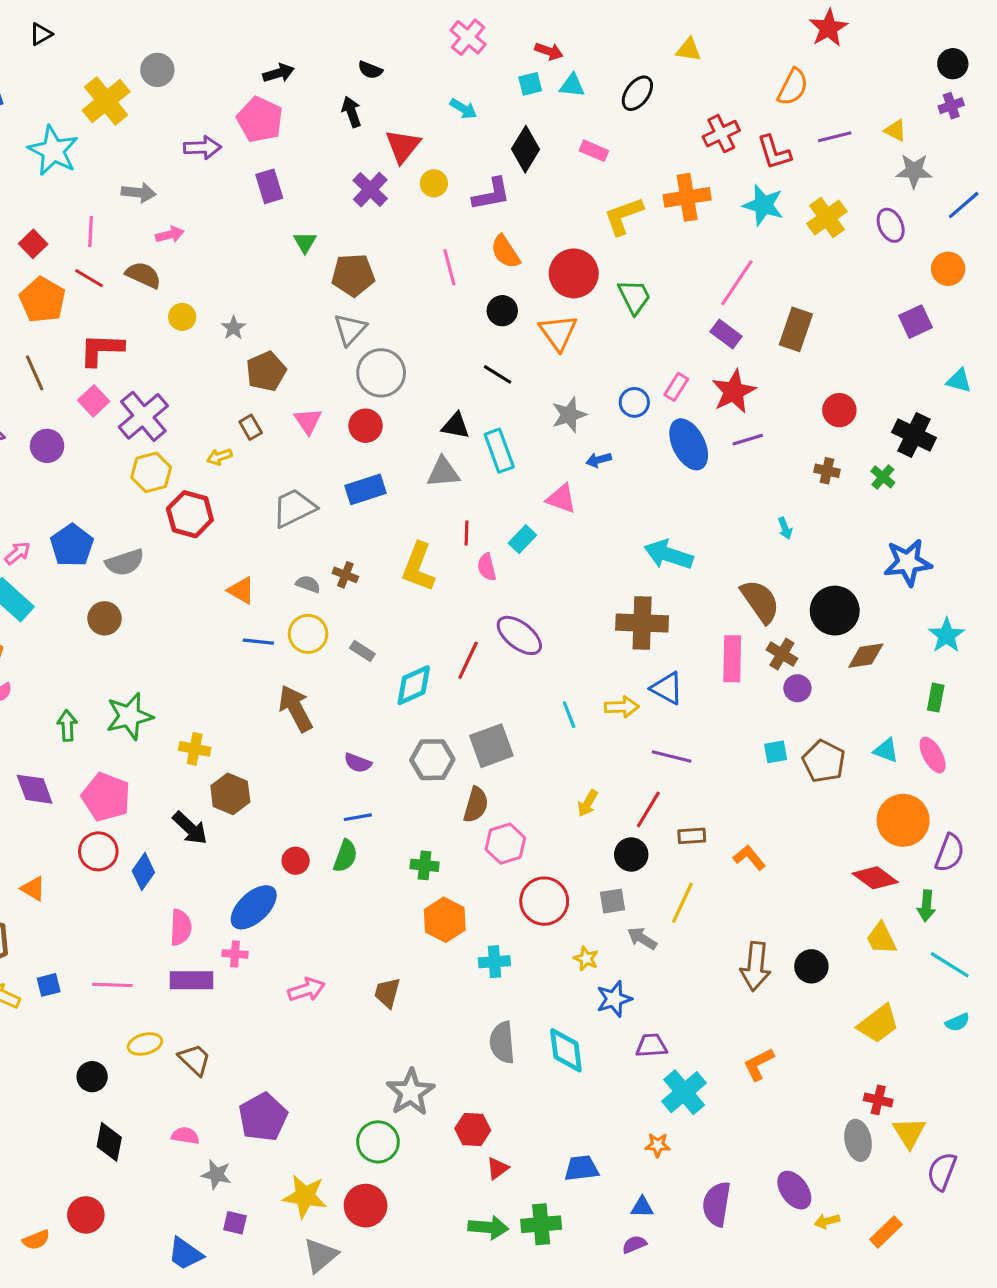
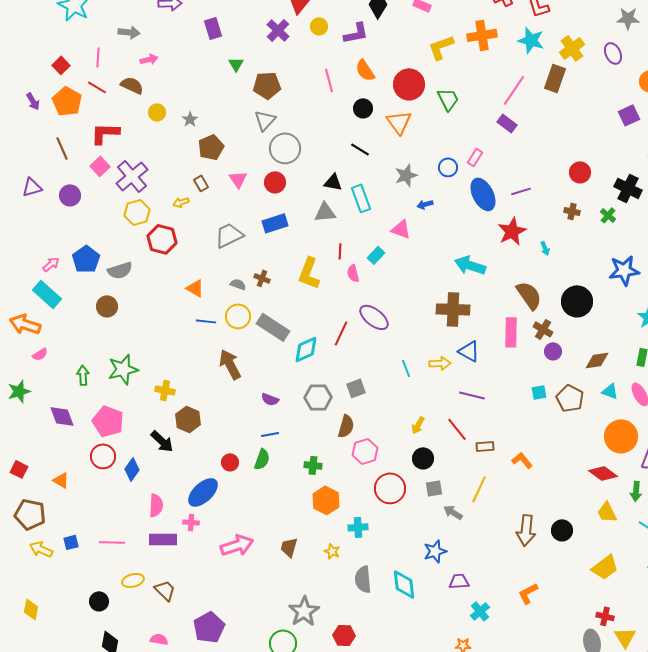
brown rectangle: (796, 329) -> (555, 78), moved
red star: (734, 392) -> (512, 231), moved
gray rectangle: (362, 651) -> (273, 327), size x2.0
brown diamond: (866, 656) -> (597, 360), moved
gray square: (491, 746) -> (356, 388), size x0.7
red line: (648, 809) -> (457, 429), turned -70
black circle: (631, 854) -> (423, 458), moved
yellow star: (586, 959) -> (332, 551), moved
pink arrow: (306, 990) -> (237, 545), size x1.4
cyan cross: (684, 1092) -> (480, 611), size x0.7

